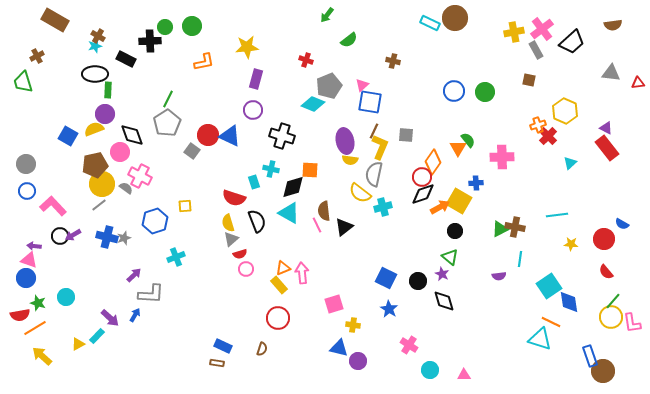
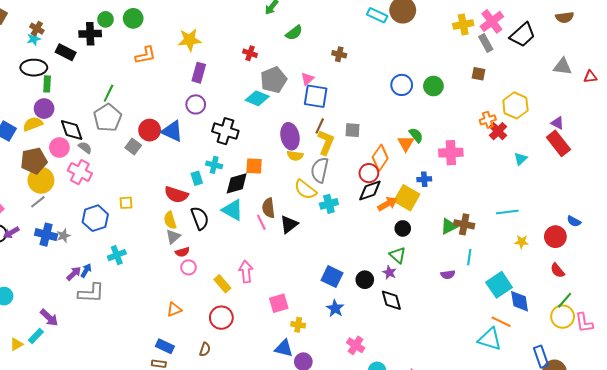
gray semicircle: (126, 188) -> (85, 147), moved
orange triangle: (283, 268) -> (174, 309), moved
blue arrow: (135, 315) -> (86, 270), moved

